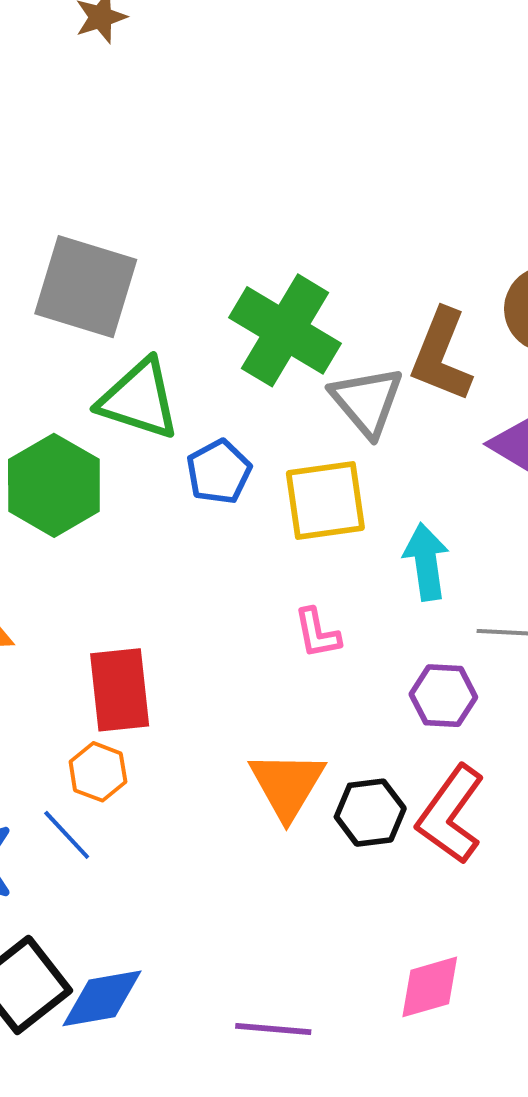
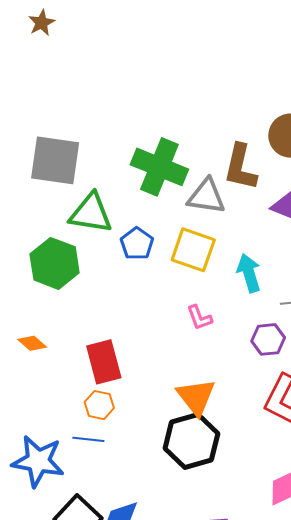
gray triangle: (367, 401) -> (206, 196), turned -33
yellow square: (325, 500) -> (193, 250), turned 36
black hexagon: (370, 813) -> (191, 441), moved, size x1.6
blue line: (67, 835) -> (88, 439), turned -32

